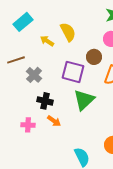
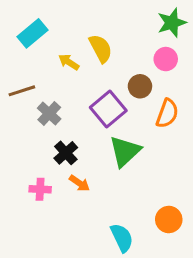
purple square: (73, 72) -> (108, 109), turned 35
black cross: (45, 101) -> (66, 153), turned 35

